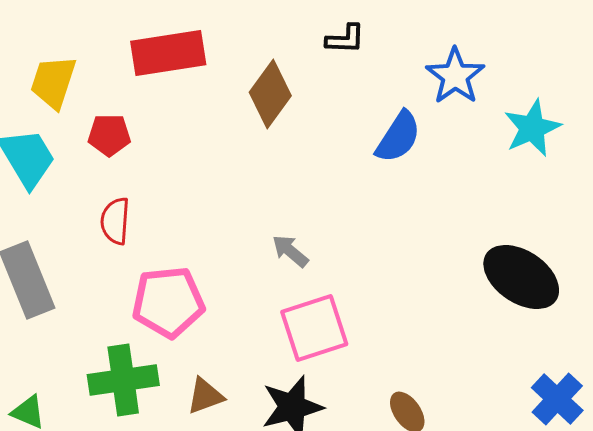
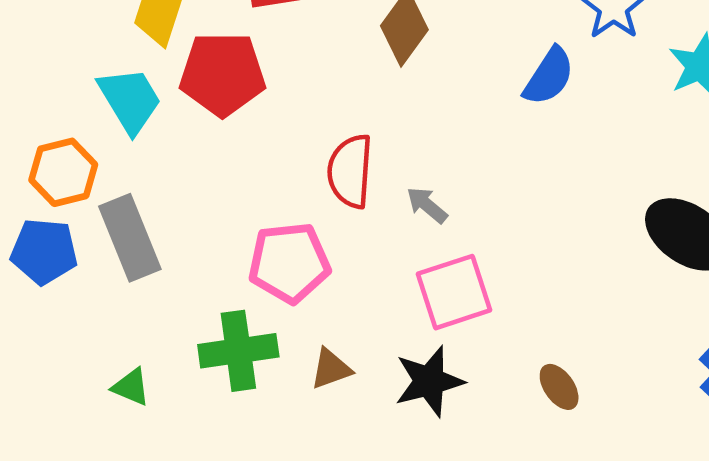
red pentagon: (109, 135) -> (222, 74), size x1.8
red semicircle: (115, 221) -> (350, 171), moved, size x1.4

